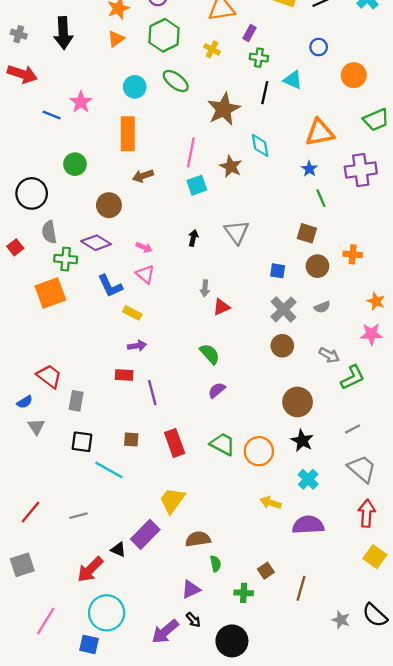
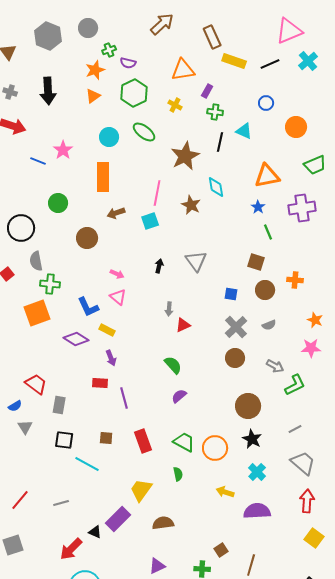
cyan square: (197, 185) -> (150, 221), moved
purple diamond: (96, 243) -> (76, 339), moved
purple arrow: (137, 346) -> (111, 358), turned 77
green semicircle: (216, 564) -> (178, 474), moved

